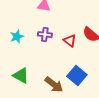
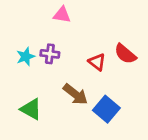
purple cross: (45, 35) -> (50, 54), moved
brown arrow: (54, 85) -> (75, 94), moved

